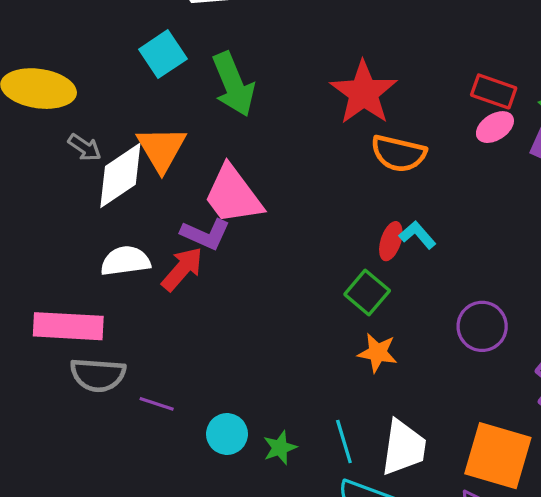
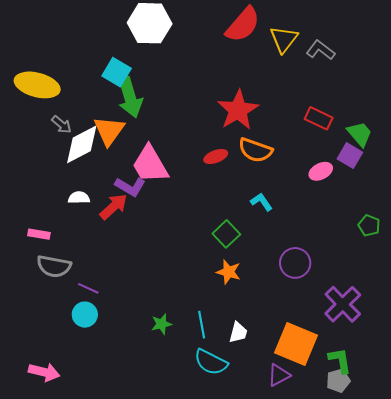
cyan square: (163, 54) -> (117, 72), turned -32
green arrow: (233, 84) -> (130, 97), moved
pink ellipse: (495, 127) -> (321, 171), moved
red ellipse: (391, 241) -> (216, 156), moved, turned 45
white semicircle: (125, 261) -> (79, 198), size x0.7
pink rectangle: (68, 326) -> (39, 234), size x0.5
cyan circle: (227, 434) -> (85, 315), moved
white trapezoid: (404, 447) -> (238, 332), size x0.6

